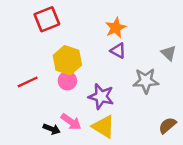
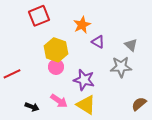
orange star: (116, 28) -> (82, 25), moved
gray triangle: (169, 53) -> (131, 45), moved
red line: (28, 82) -> (12, 74), moved
black arrow: (52, 129) -> (32, 107), moved

